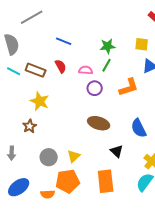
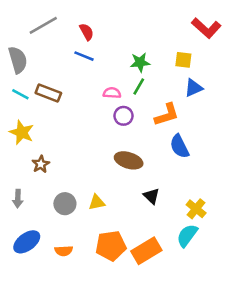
red semicircle: (61, 66) -> (87, 32), moved
yellow star: (40, 101) -> (22, 132), moved
blue semicircle: (139, 128) -> (179, 146), moved
yellow triangle: (74, 156) -> (97, 202), turned 32
orange pentagon: (68, 181) -> (111, 246), moved
orange rectangle: (106, 181) -> (146, 251), moved, turned 65

